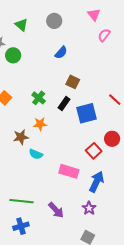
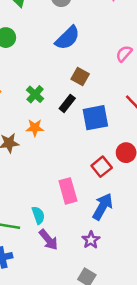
pink semicircle: (104, 35) -> (124, 54), moved
blue semicircle: (61, 53) -> (67, 38), size x1.5
cyan semicircle: (36, 154) -> (38, 215), moved, turned -136
pink rectangle: (69, 171) -> (68, 191), turned 54

